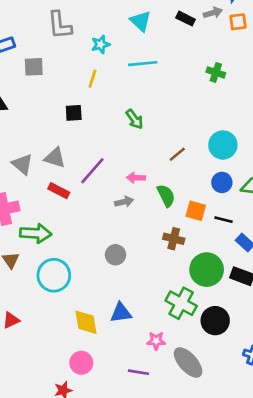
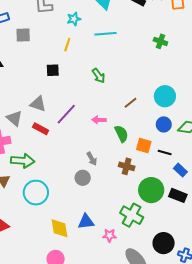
gray triangle: (22, 164) -> (14, 118), moved
gray arrow: (124, 202) -> (92, 159), moved, turned 72
black circle: (215, 321) -> (164, 243), moved
pink star: (156, 341) -> (109, 235), moved

